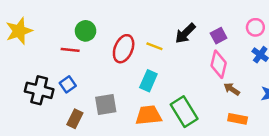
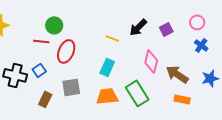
red ellipse: (124, 49) -> (66, 51), moved
pink diamond: (219, 64) -> (151, 61), moved
brown arrow: (232, 89) -> (177, 74), size x1.6

